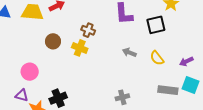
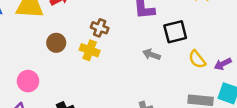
black square: (156, 25) -> (175, 32), moved
yellow semicircle: (157, 58) -> (197, 59), moved

